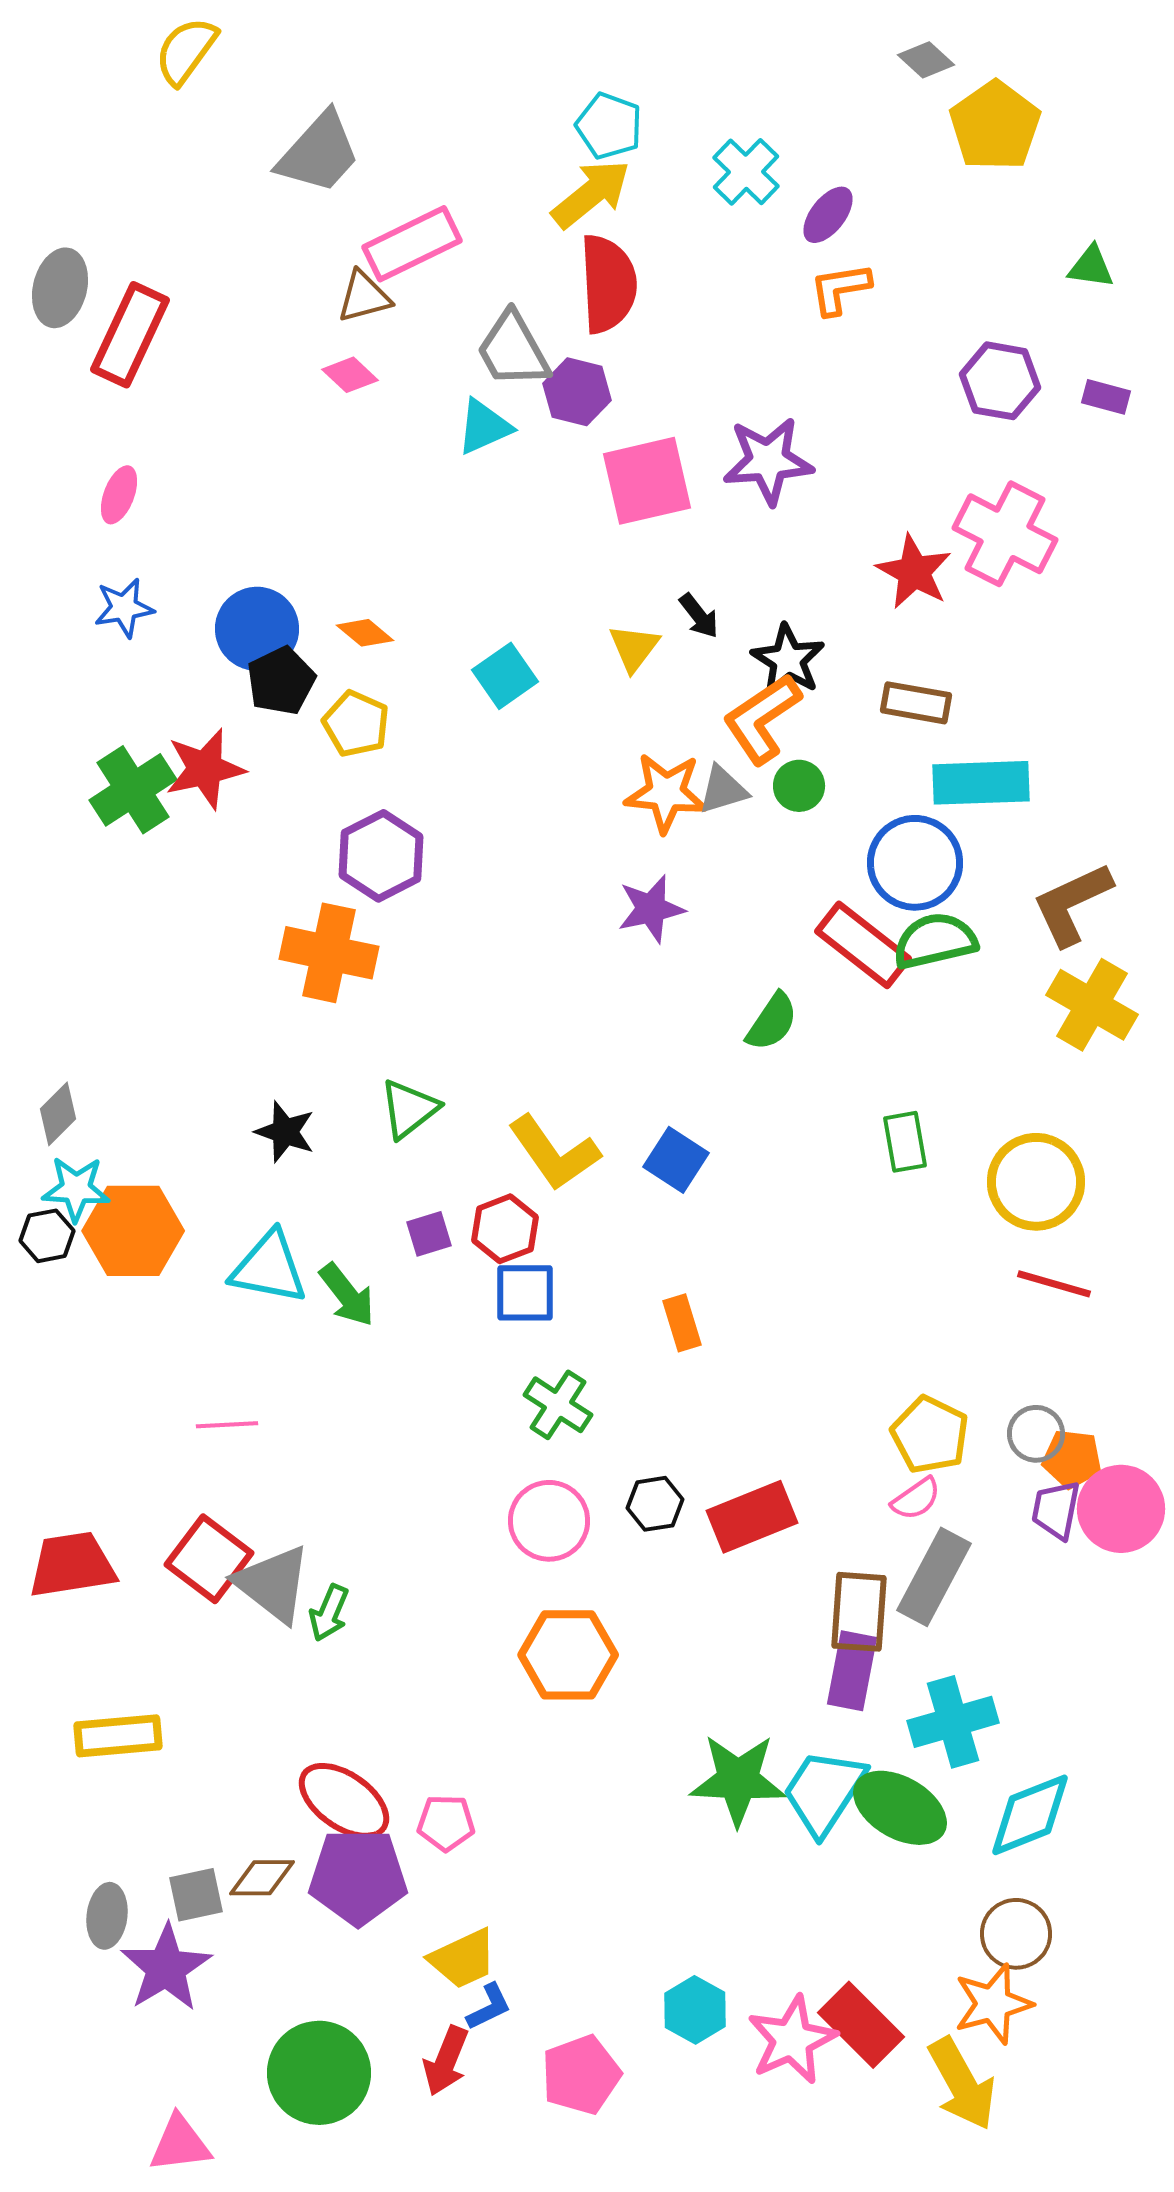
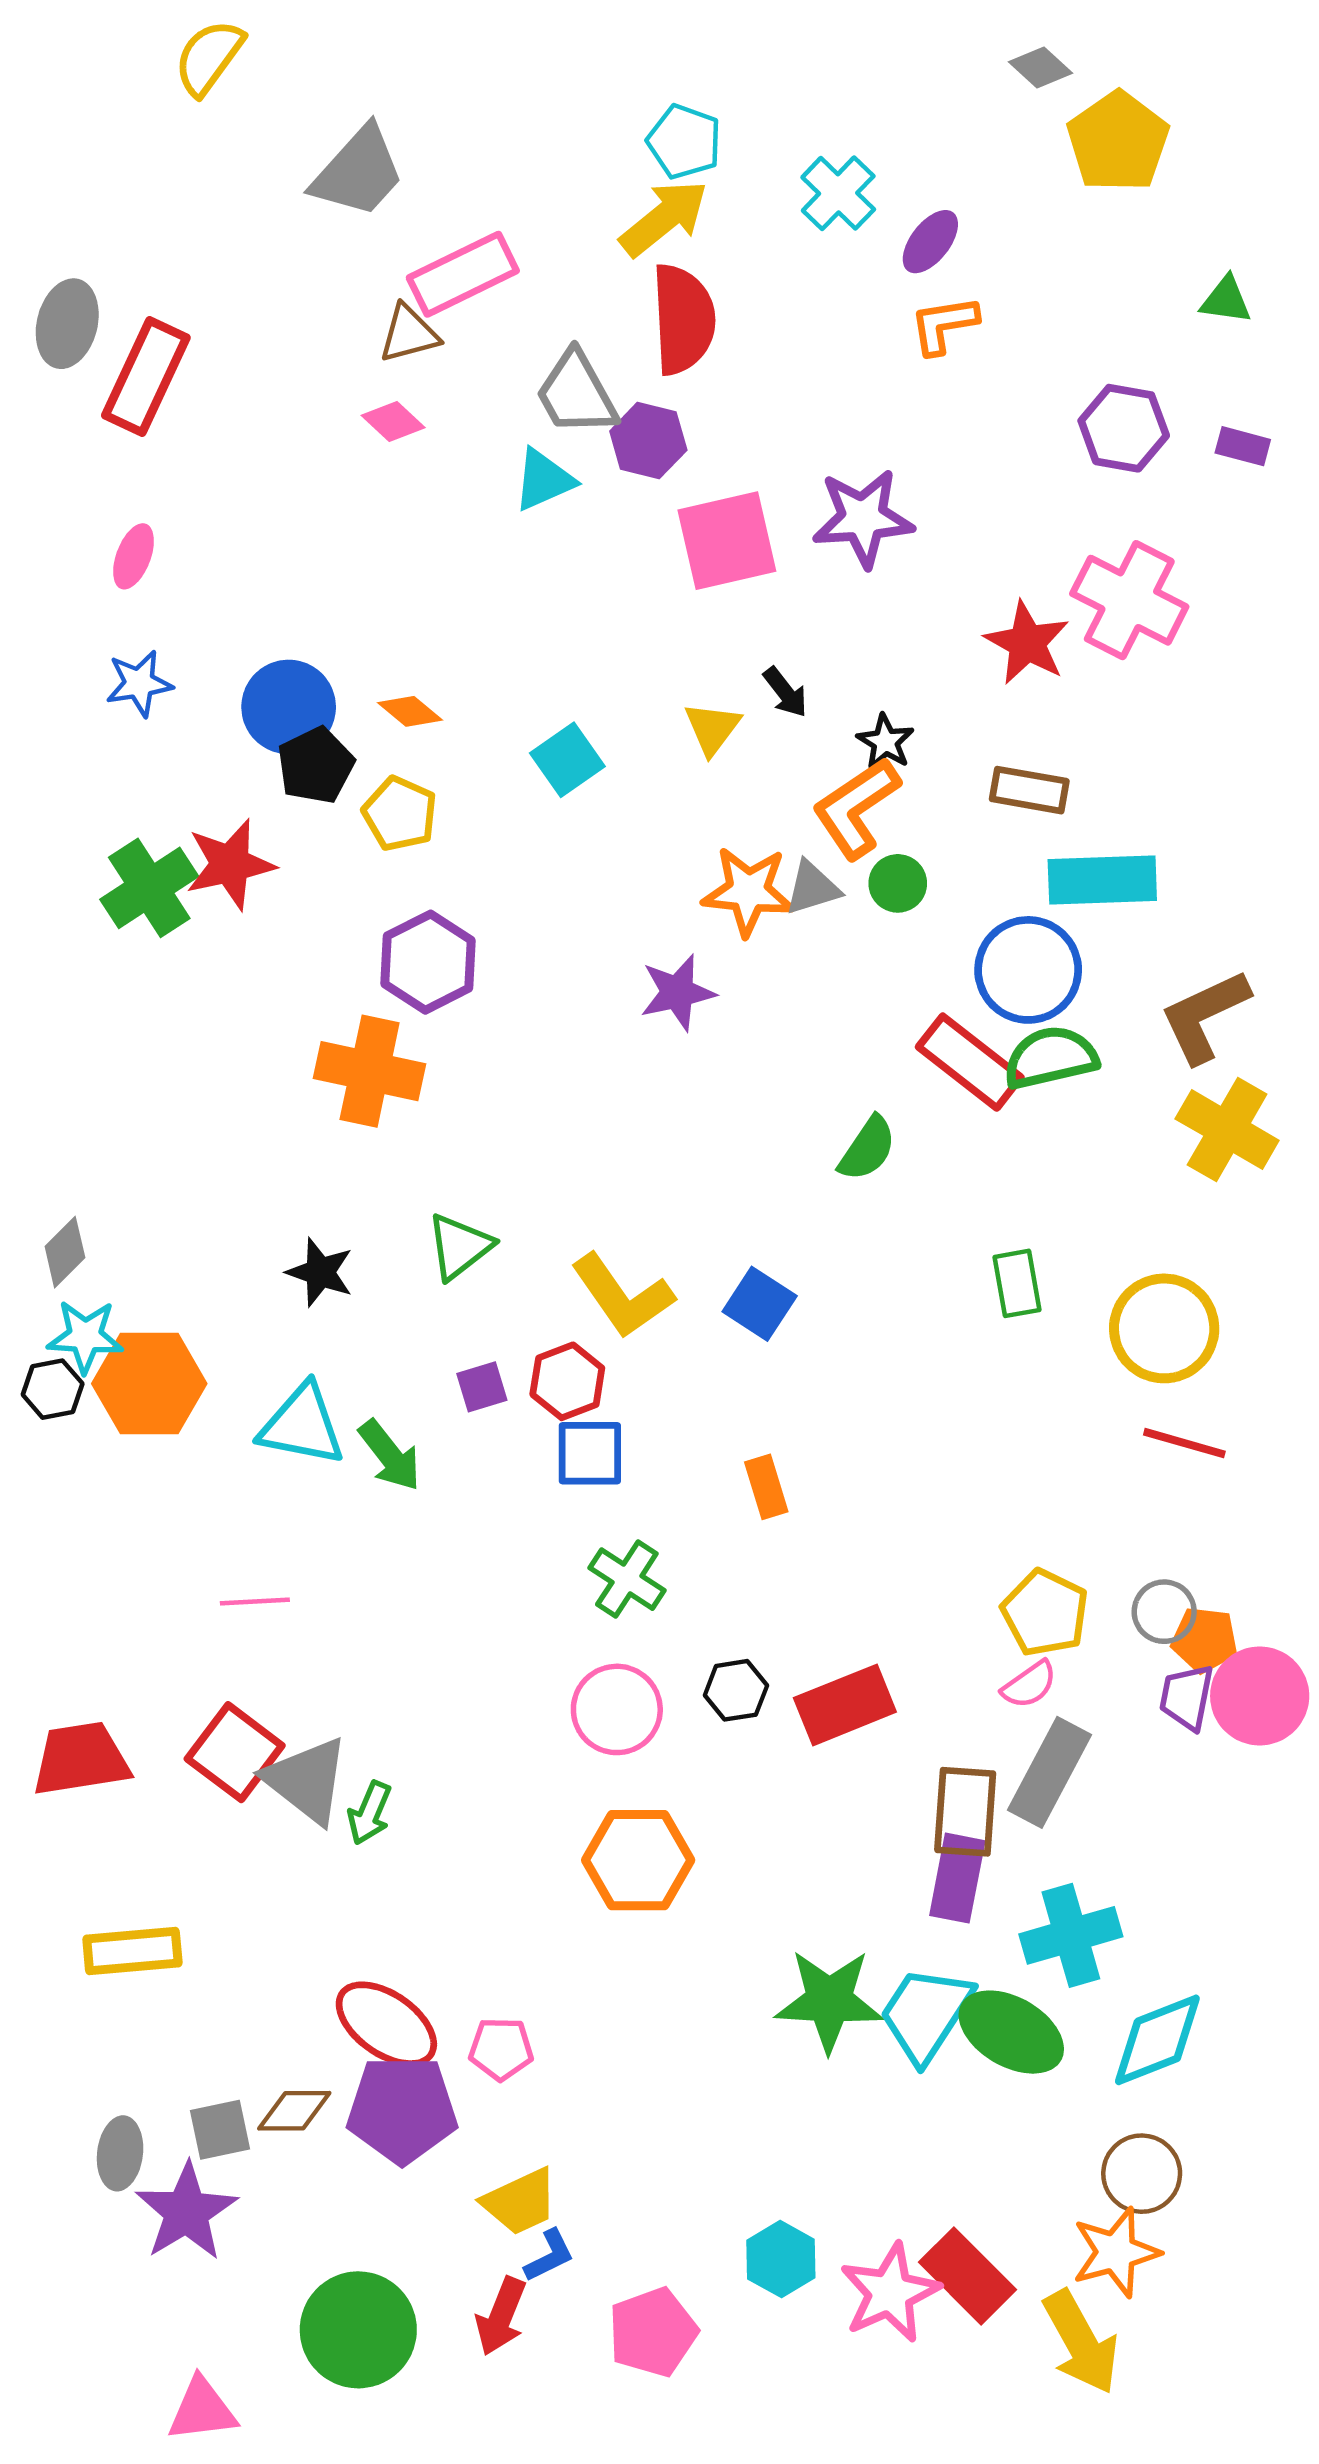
black star: (788, 660) -> (885, 742), size x0.7
purple star: (651, 909) -> (677, 992), moved

